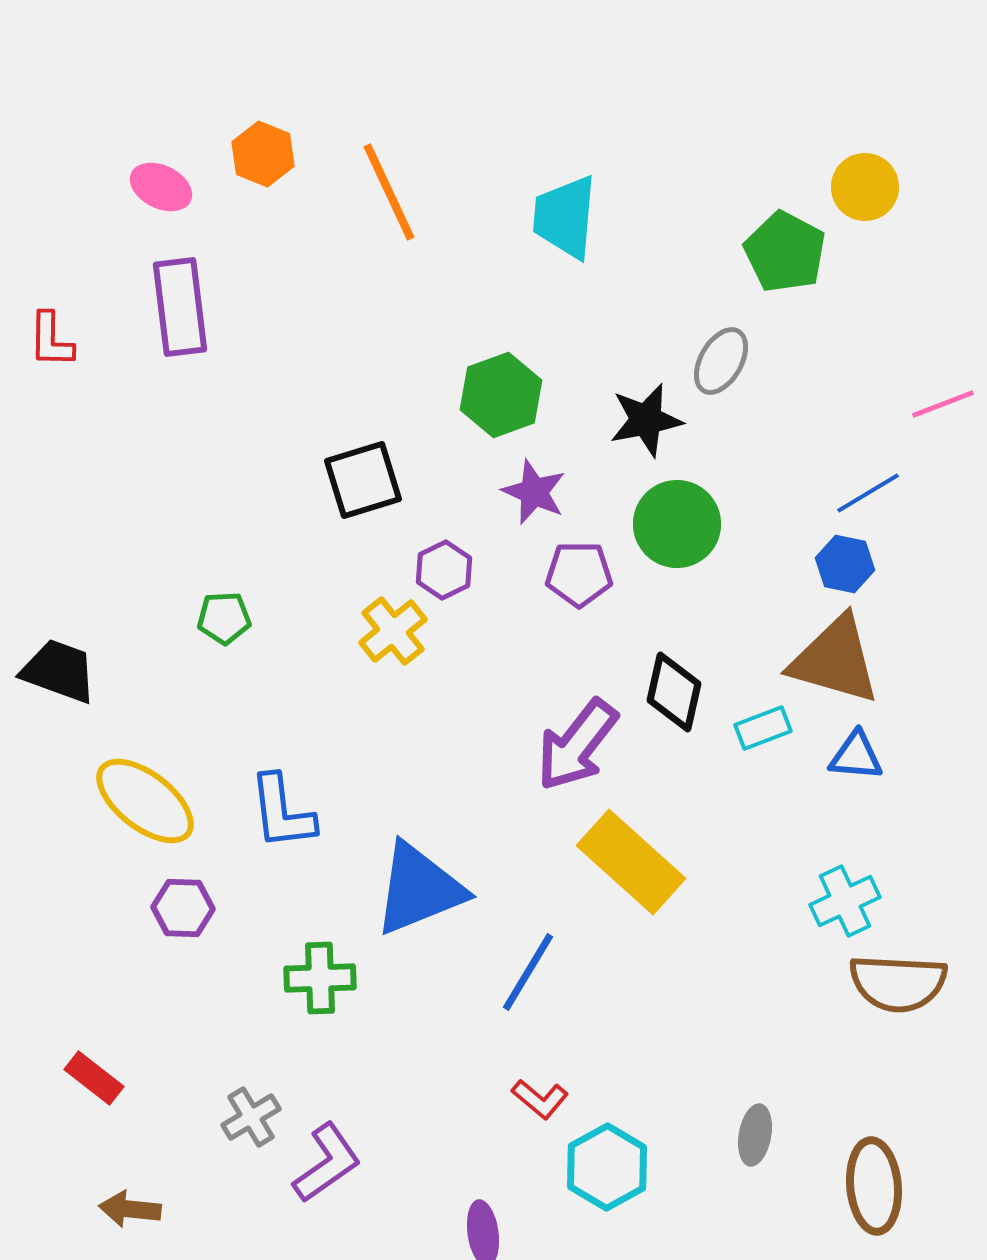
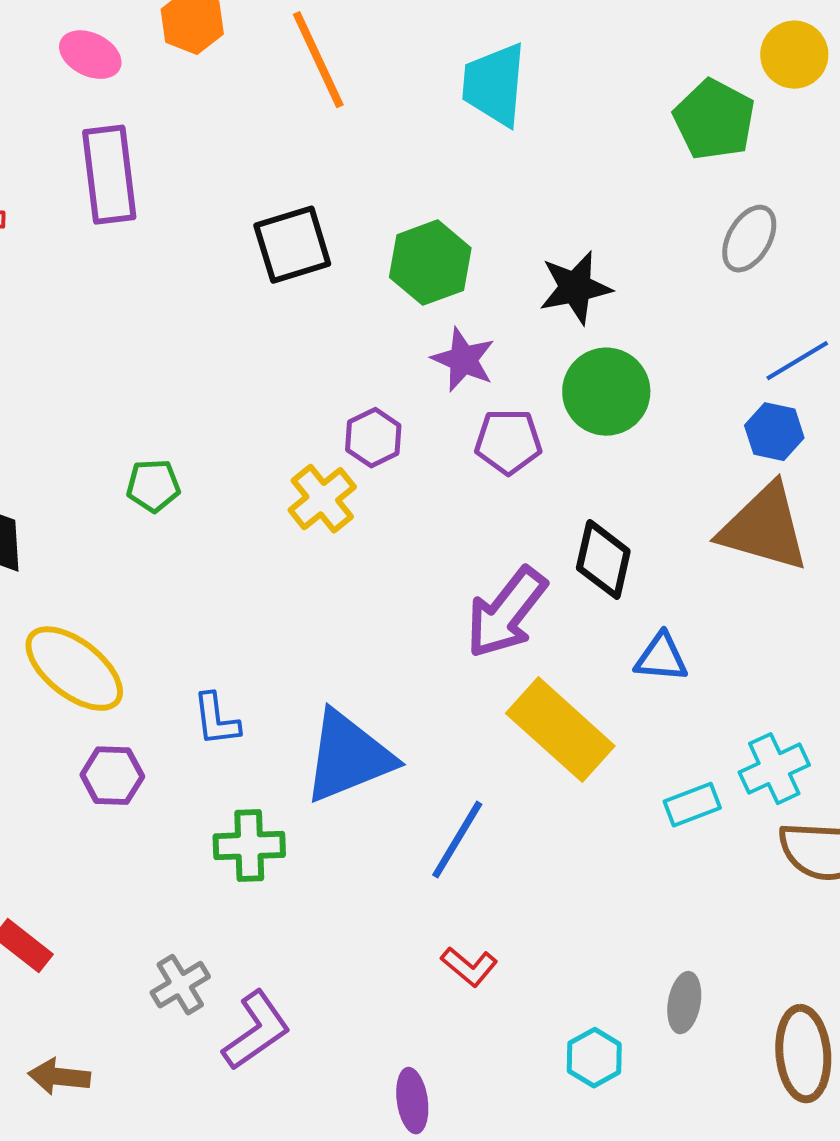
gray ellipse: (721, 361) -> (749, 239), moved
black square: (363, 480) -> (292, 245), moved
cyan rectangle: (763, 728) -> (692, 805), moved
blue triangle: (856, 756) -> (661, 658), moved
blue L-shape: (282, 812) -> (216, 720), moved, size x0.7
cyan hexagon: (607, 1167) -> (594, 1058), moved, size x0.7

